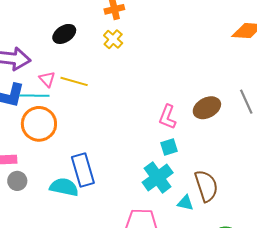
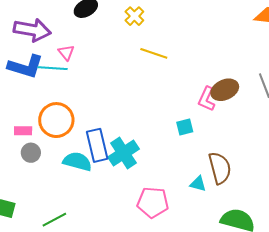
yellow line: (74, 81) -> (154, 53), moved
pink L-shape: (167, 117) -> (207, 99), moved
orange circle: (39, 124) -> (56, 120), moved
cyan cross: (158, 178) -> (124, 153), moved

